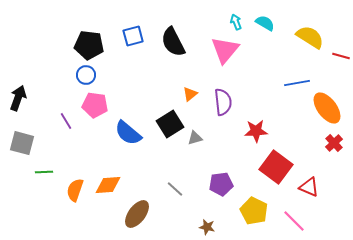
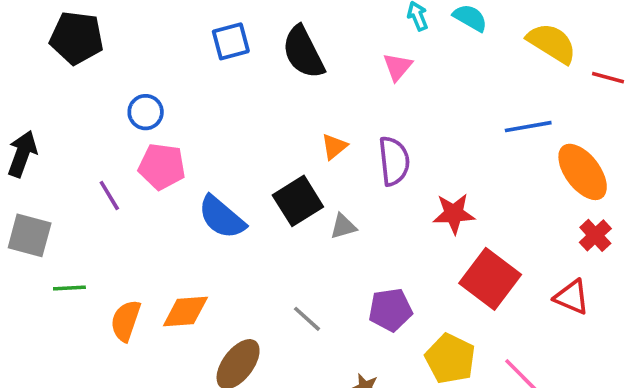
black pentagon: (89, 45) -> (77, 38), moved
pink triangle: (225, 50) -> (398, 67), size x0.6
red triangle: (309, 187) -> (572, 297), moved

